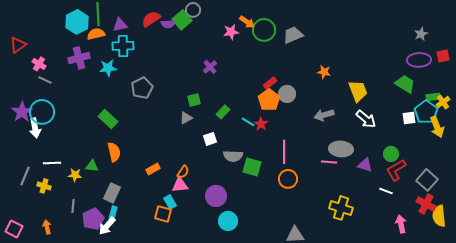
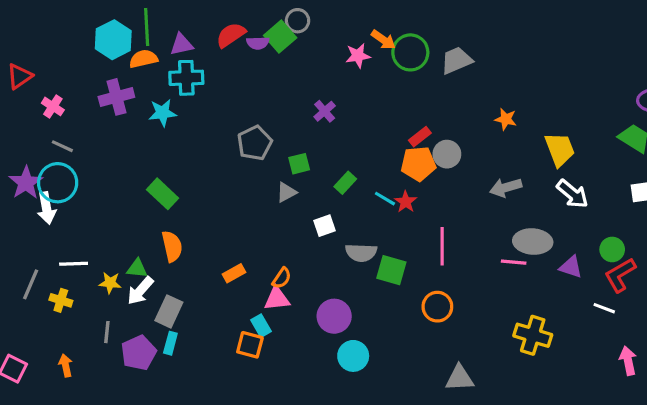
gray line: (45, 80) -> (62, 146), moved
gray pentagon: (142, 88) -> (255, 143), moved
orange pentagon: (269, 100) -> (418, 164), turned 30
orange circle: (288, 179) -> (437, 307), moved
white arrow: (107, 226) -> (140, 291), moved

